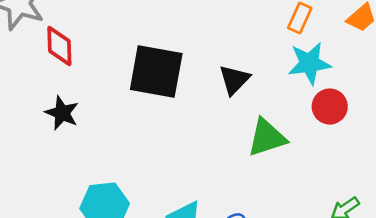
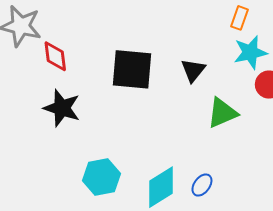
black star: (62, 113) -> (62, 108), size x1.4

